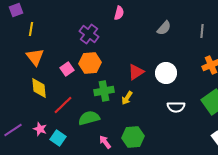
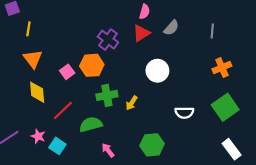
pink semicircle: (119, 13) -> (145, 12), moved
purple cross: (89, 34) -> (108, 40), moved
red triangle: (136, 72) -> (141, 33), moved
white circle: (166, 73) -> (157, 71), moved
green hexagon: (133, 137) -> (152, 145), moved

